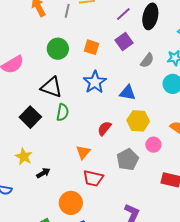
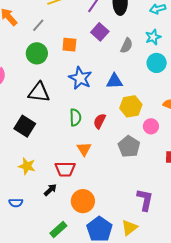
gray line: (67, 11) -> (38, 25), moved, turned 40
green semicircle: (62, 112) -> (75, 117), moved
black arrow: (43, 173) -> (50, 190), moved
red trapezoid: (93, 178) -> (65, 169), moved

